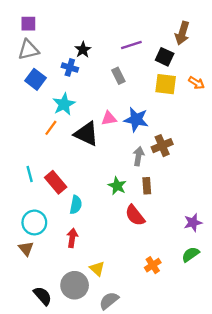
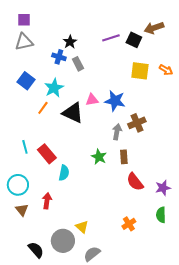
brown arrow: (182, 33) -> (154, 28), turned 54
black square: (165, 57) -> (134, 40), moved
gray rectangle: (118, 76) -> (78, 64), moved
blue square: (36, 79) -> (26, 81), moved
red semicircle: (135, 215) -> (135, 182), moved
cyan circle: (34, 222) -> (18, 185), moved
red arrow: (72, 238) -> (47, 201), moved
green semicircle: (191, 254) -> (161, 215), turned -56

